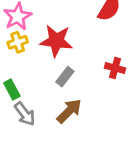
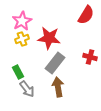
gray rectangle: (65, 77) -> (55, 63), size x1.5
brown arrow: (69, 111) -> (58, 87), turned -54

